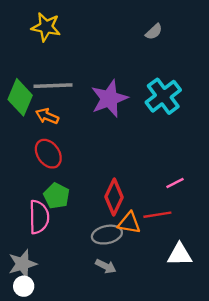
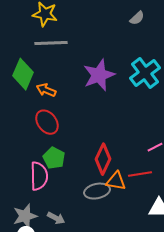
gray line: (53, 86) -> (51, 43), moved
gray arrow: (106, 266) -> (56, 218), moved

